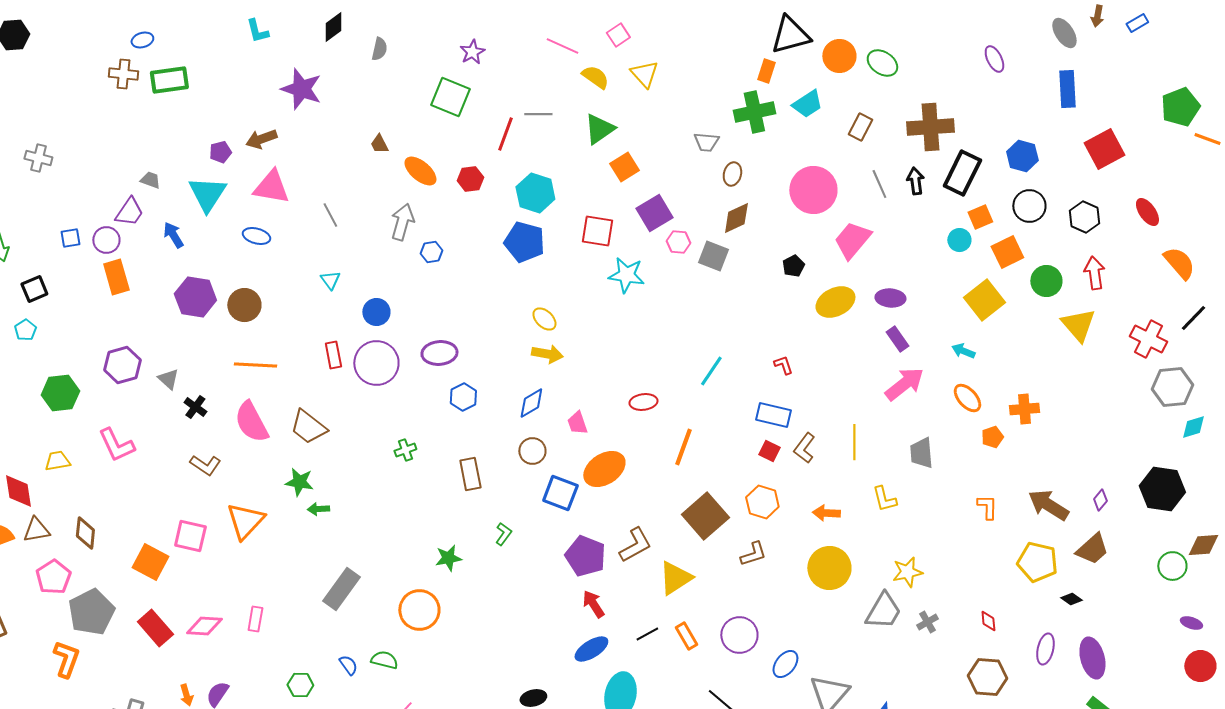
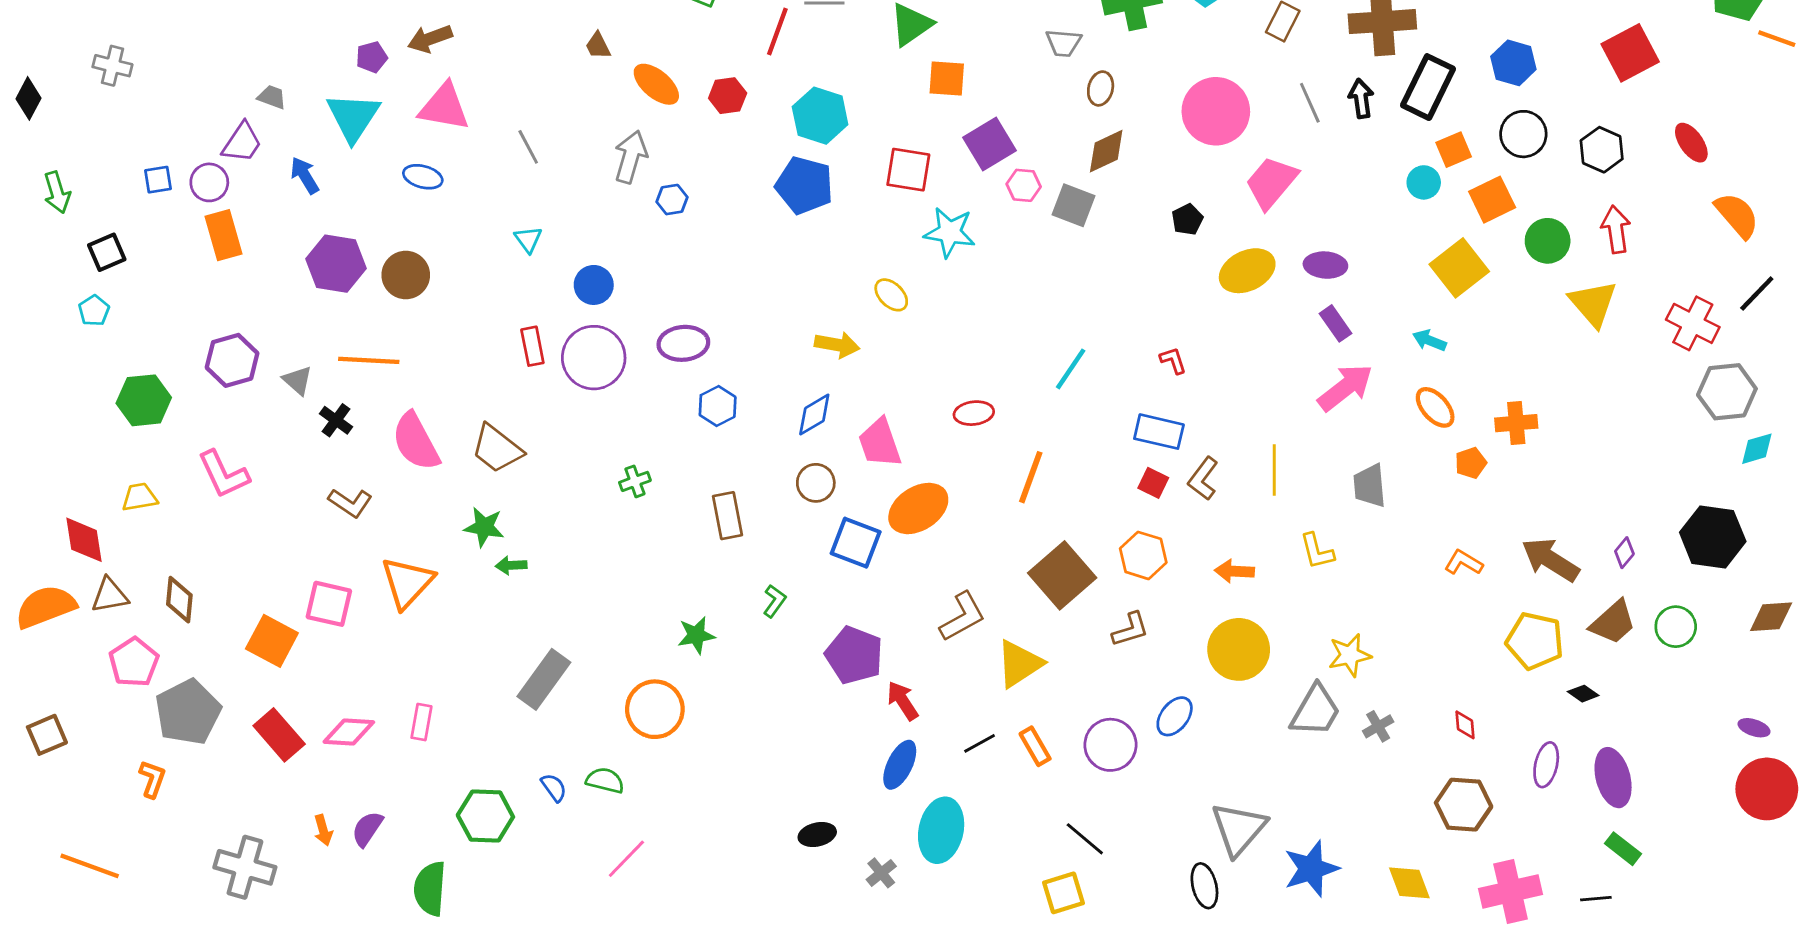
orange square: (624, 167) -> (947, 79), turned 36
yellow ellipse: (544, 319) -> (891, 295), moved
orange line: (255, 365) -> (369, 360), moved
pink trapezoid: (577, 423) -> (880, 443), size x1.5
orange L-shape: (987, 507) -> (1464, 563), turned -60
purple pentagon: (585, 556) -> (854, 655), moved
green circle: (1172, 566) -> (1676, 627), moved
blue ellipse: (591, 649) -> (900, 765), turned -32
orange L-shape: (66, 659) -> (152, 779), size x0.7
blue ellipse: (785, 664) -> (1175, 716), moved
red circle: (1200, 666) -> (1767, 789), size x1.4
green hexagon: (300, 685) -> (485, 816), size x1.5

